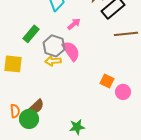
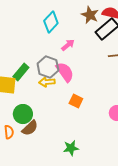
green rectangle: (31, 34) -> (21, 72), moved
orange square: (107, 81) -> (76, 101), moved
green circle: (29, 119) -> (23, 114), moved

